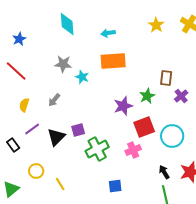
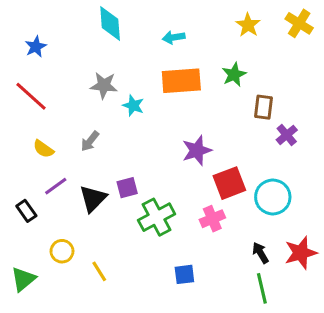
green star: (147, 96) -> (234, 75), moved
yellow semicircle: (24, 105) -> (43, 149), turned -72

